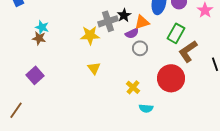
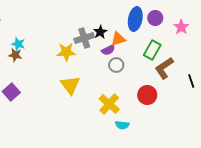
yellow triangle: (94, 68) -> (70, 85), size x1.5
red circle: (171, 78) -> (147, 95), size x0.7
yellow cross: (133, 87) -> (109, 104), size x1.5

